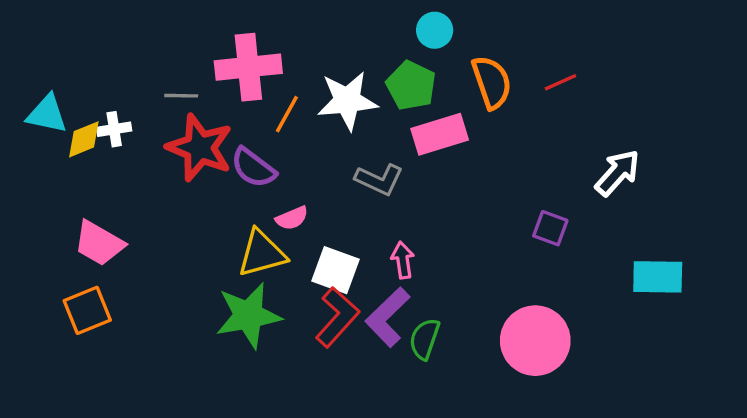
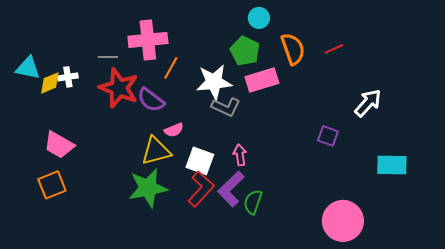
white star: (347, 101) -> (214, 82), moved
pink circle: (535, 341) -> (343, 221), moved

